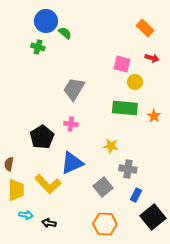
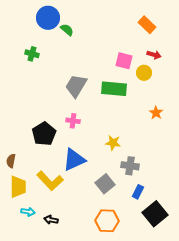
green cross: (38, 47) -> (32, 54), moved
yellow circle: (135, 82) -> (144, 73), moved
green rectangle: (125, 108) -> (114, 89), moved

